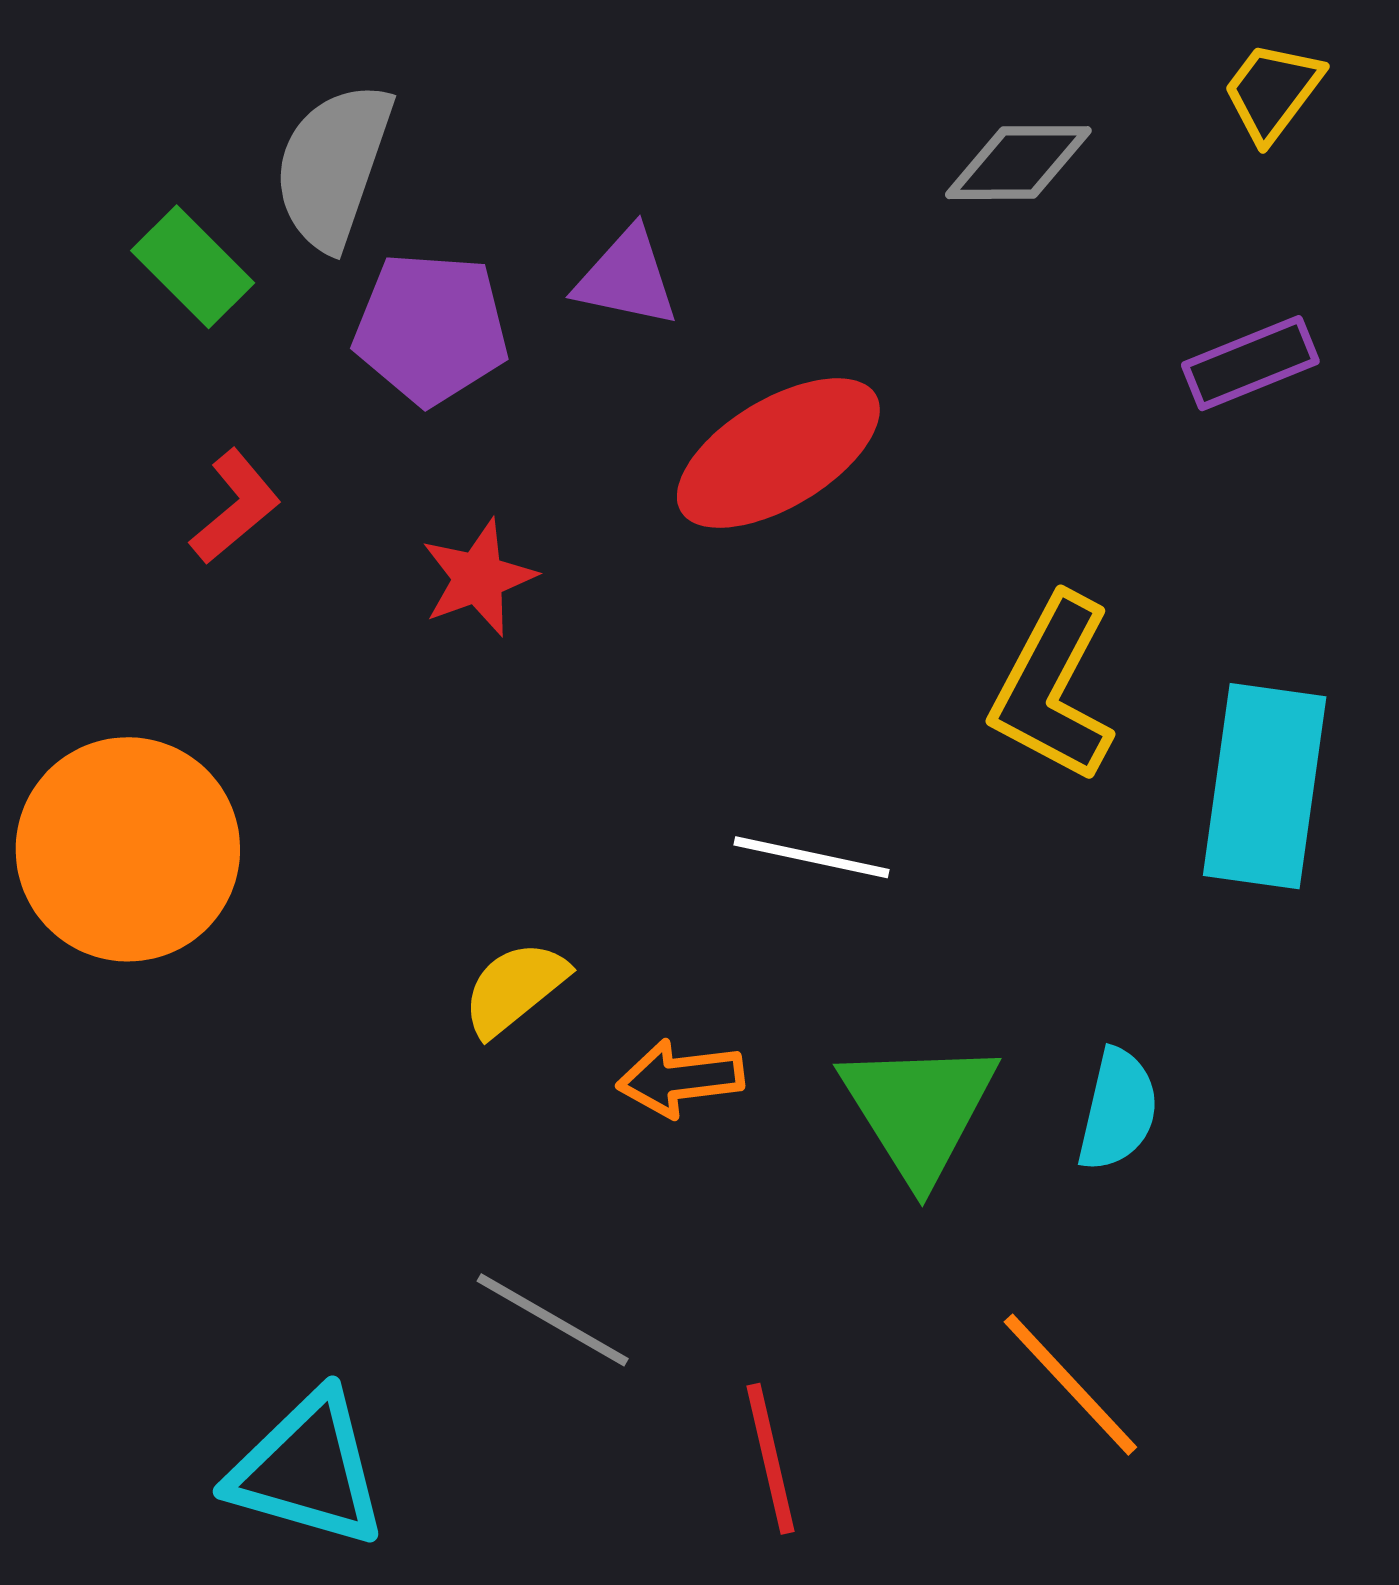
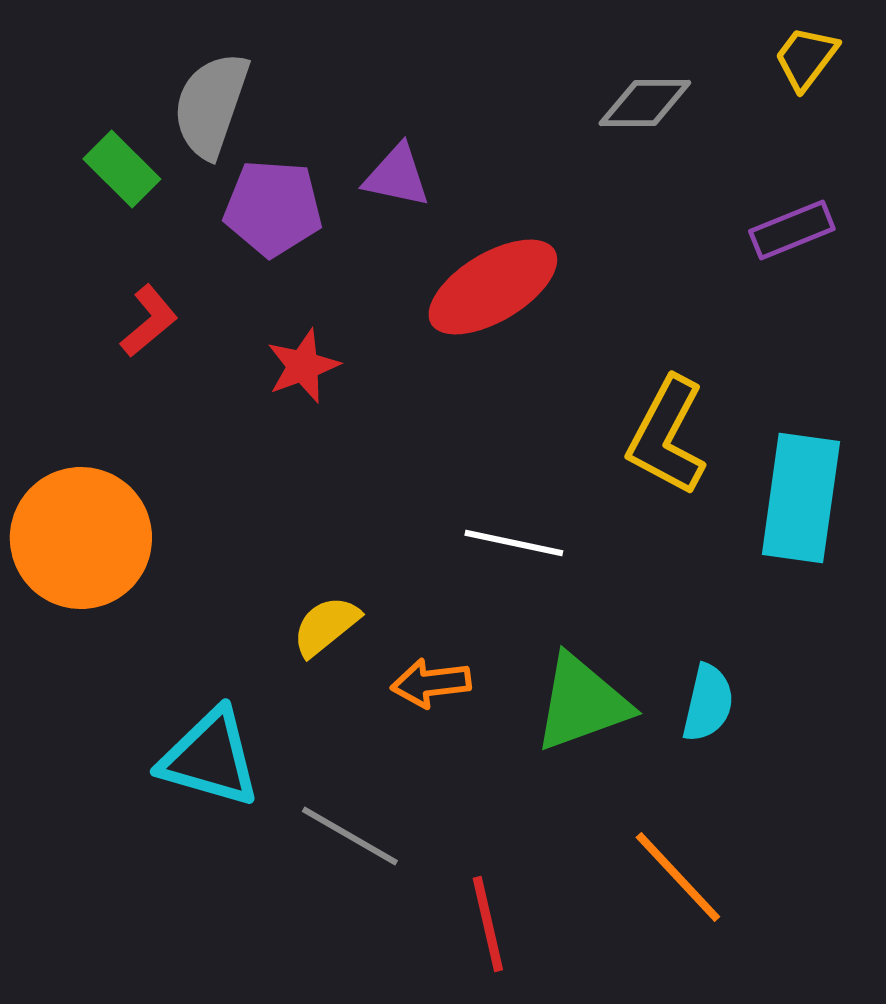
green triangle: (919, 1110) -> (582, 703), turned 42
cyan triangle: (308, 1470) -> (210, 758), moved

